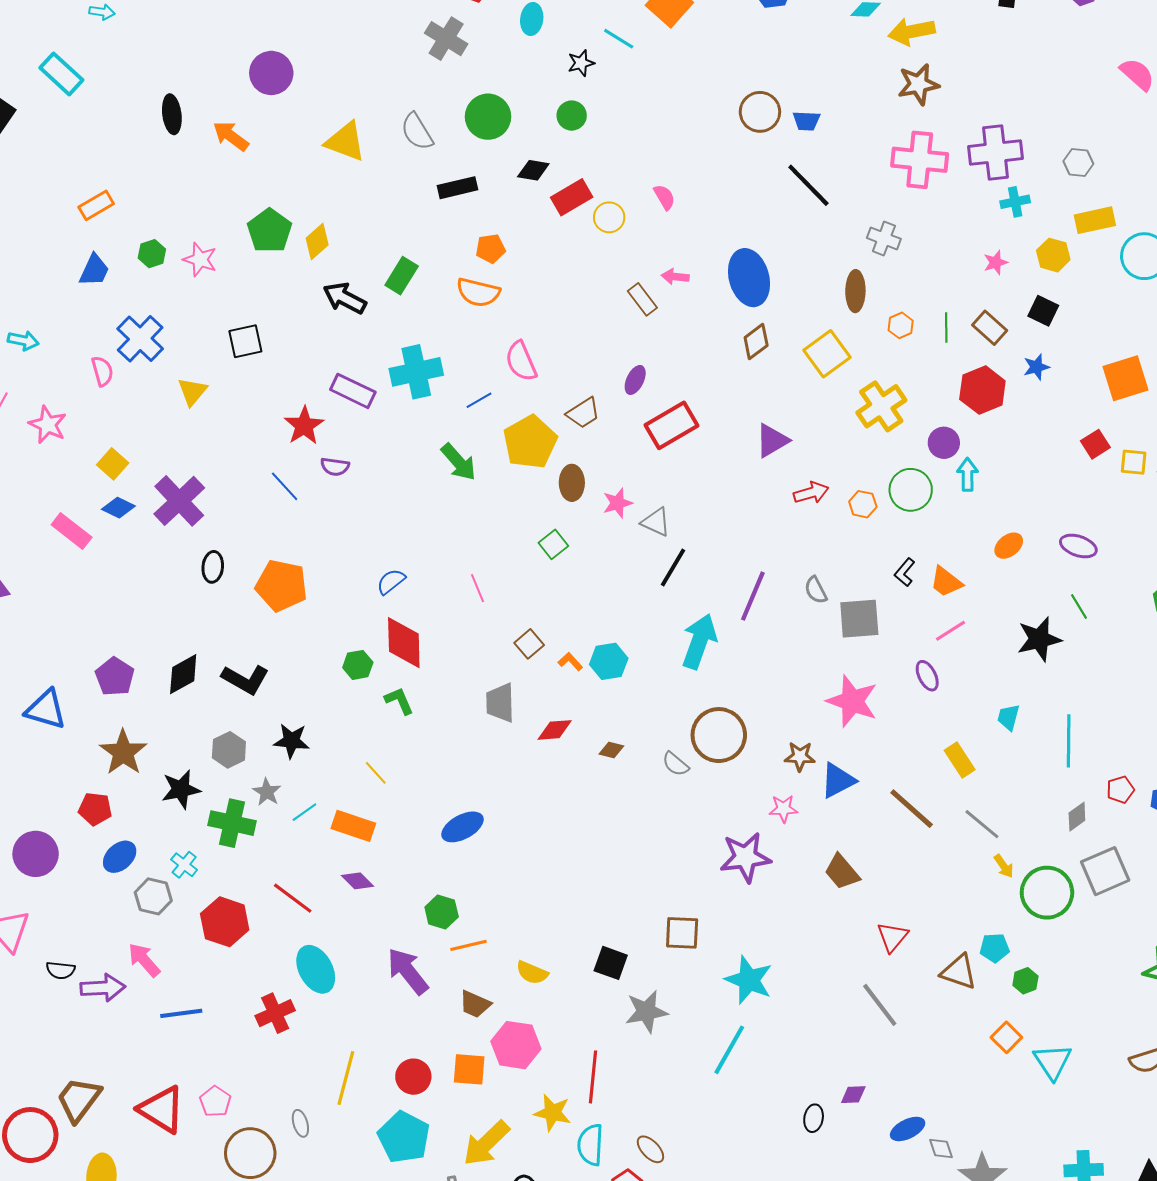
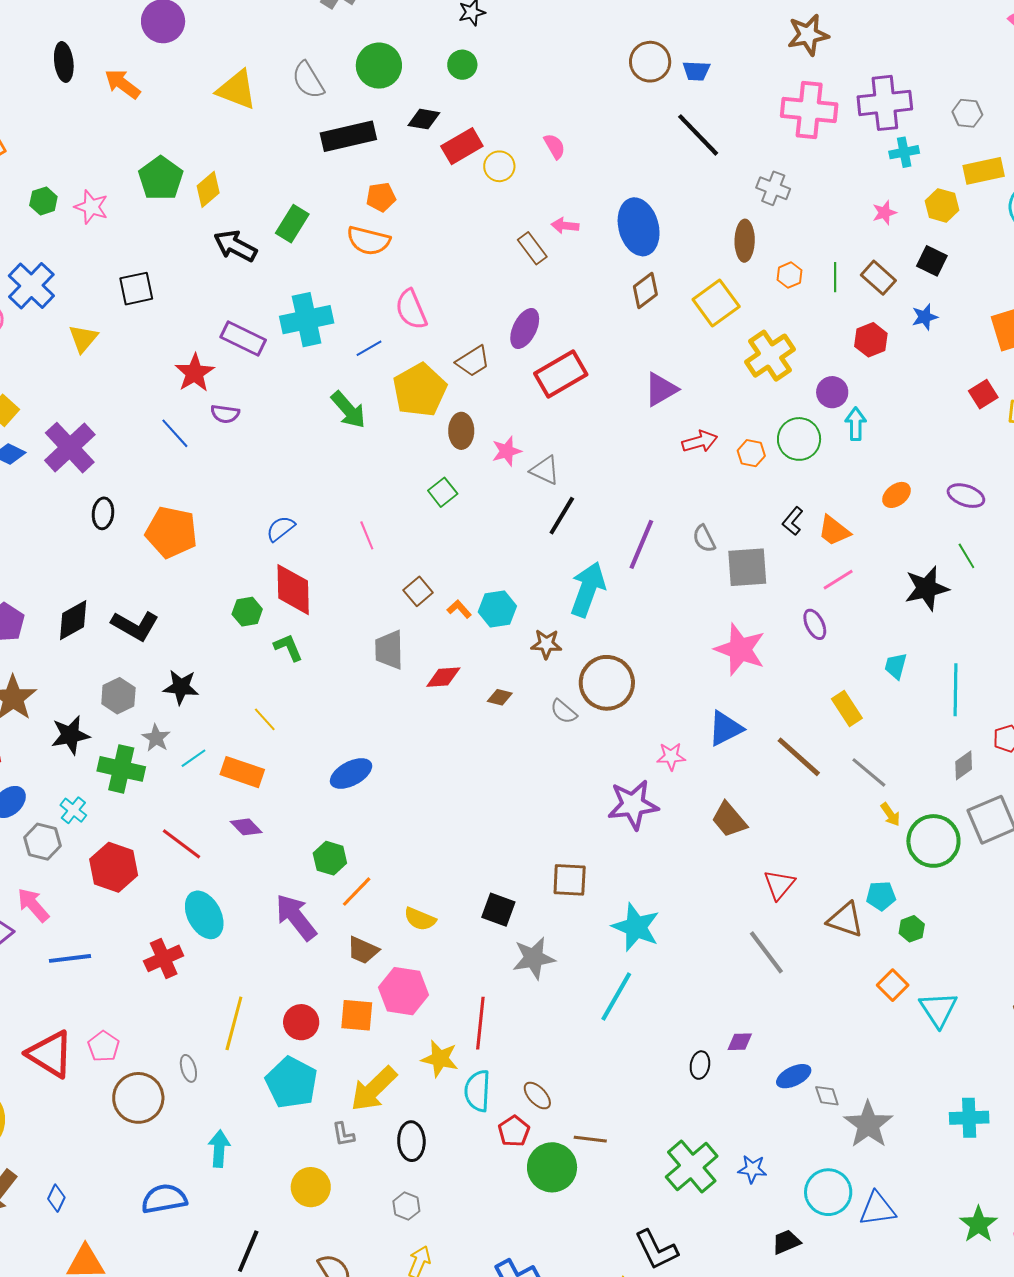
black rectangle: (457, 188) -> (348, 136), size x1.4
purple ellipse: (635, 380) -> (525, 329), size x1.4
red hexagon: (982, 390) -> (871, 340), size x0.7
brown star: (800, 756) -> (546, 644), moved
orange line: (468, 945) -> (357, 892), turned -33

